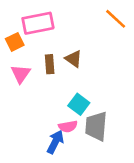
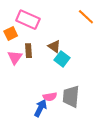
pink rectangle: (38, 23) -> (28, 20), turned 35
brown rectangle: (50, 64) -> (29, 51), moved
cyan square: (79, 104) -> (62, 59), moved

